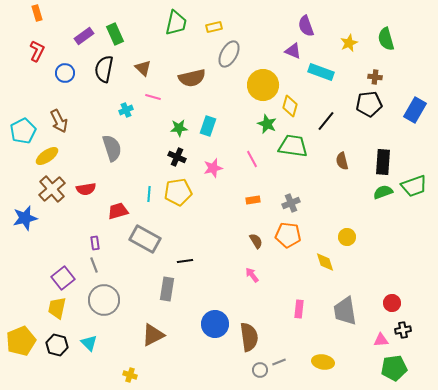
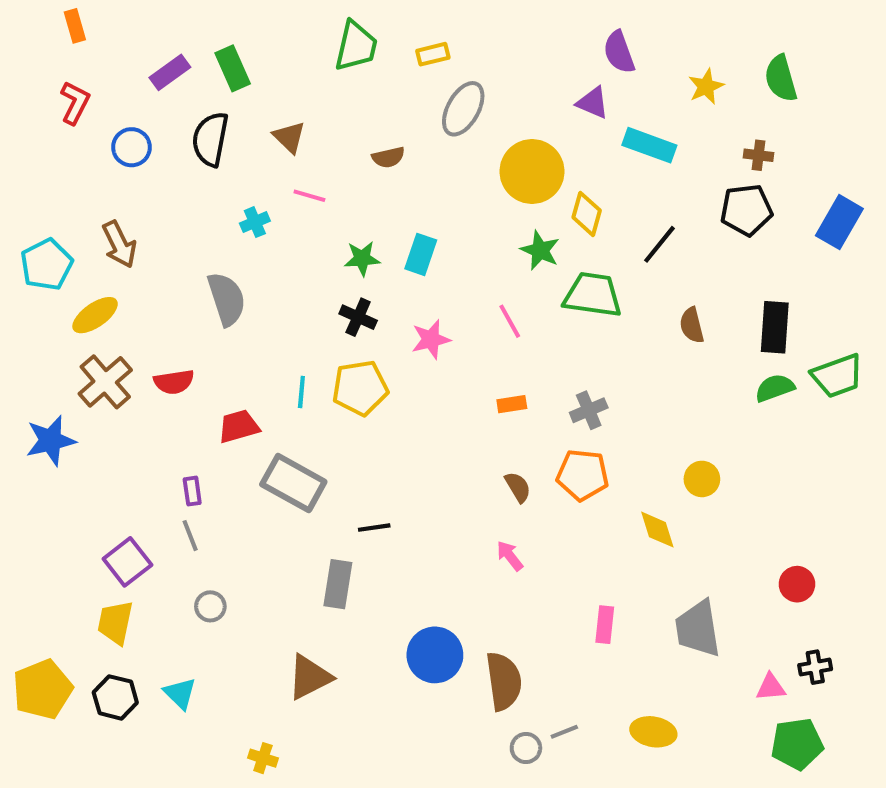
brown semicircle: (192, 78) -> (388, 157), size x0.6
gray circle: (104, 300) -> (210, 606), size x0.5
red circle: (392, 303) -> (797, 584), moved

